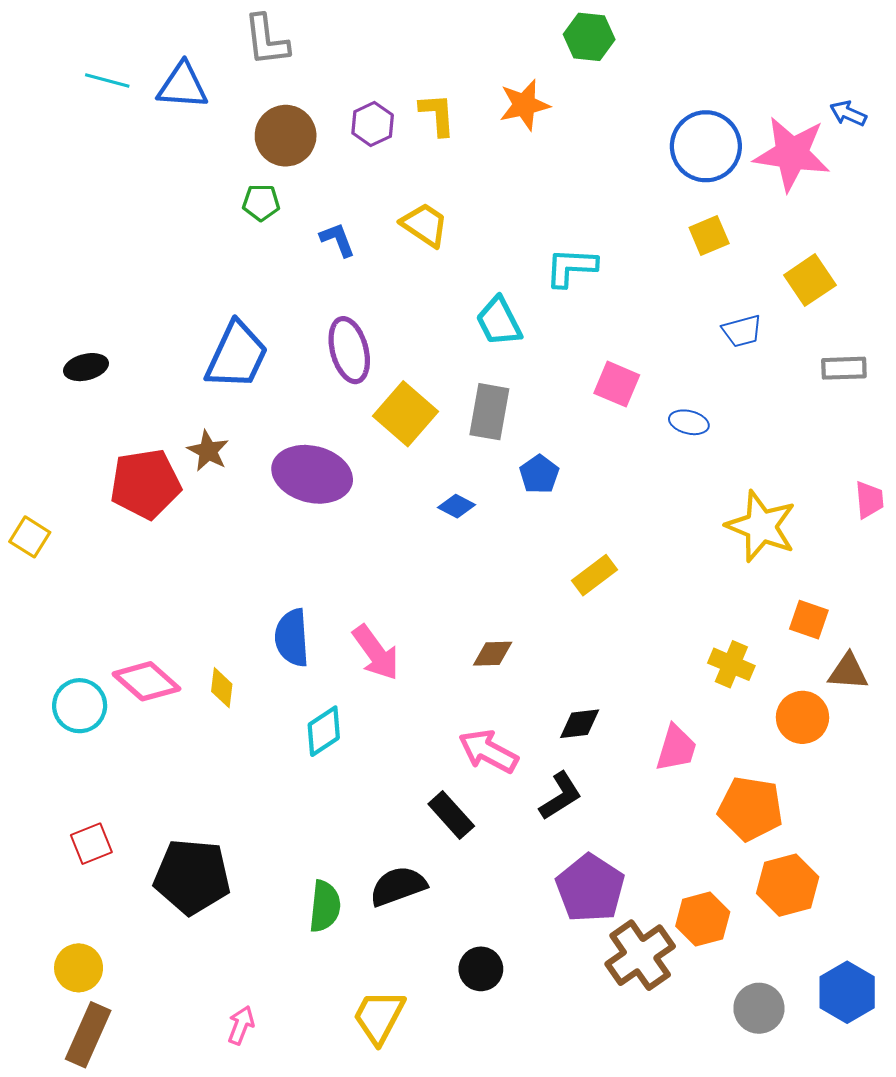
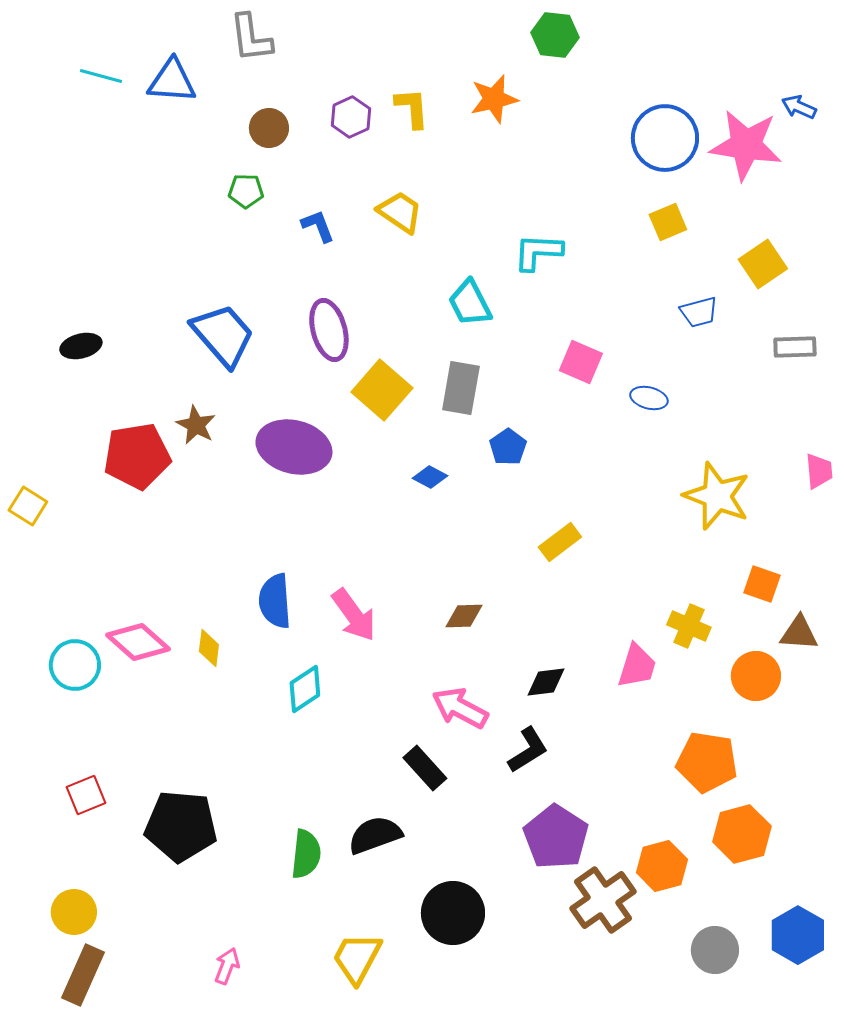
brown circle: (286, 136) -> (269, 128), size x0.7
blue trapezoid: (237, 355) -> (223, 335), turned -66
pink trapezoid: (676, 748) -> (637, 666), moved
black circle: (481, 969) -> (453, 913), size x1.5

